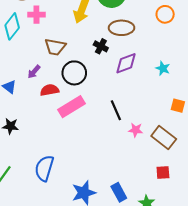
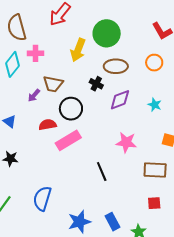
orange circle: (165, 14) -> (154, 63), moved
purple arrow: (34, 72) -> (34, 95), moved
black line: (116, 110) -> (102, 171), moved
pink star: (136, 130) -> (126, 142), moved, size x1.5
brown rectangle: (164, 137) -> (155, 170), turned -35

